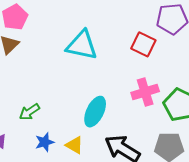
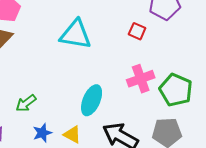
red square: (143, 44) -> (137, 31), size x0.7

